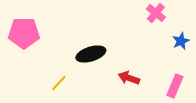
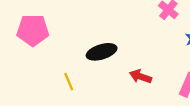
yellow line: (59, 83) -> (69, 82), turned -66

